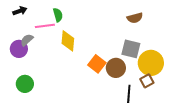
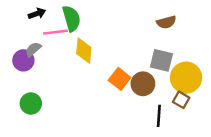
black arrow: (20, 11) -> (37, 14), moved
green semicircle: (58, 15) -> (71, 18), size x1.5
brown square: (147, 81) -> (181, 100), turned -32

